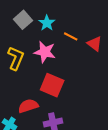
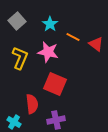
gray square: (23, 20) -> (17, 21), moved
red semicircle: (28, 106) -> (32, 104), turned 102

